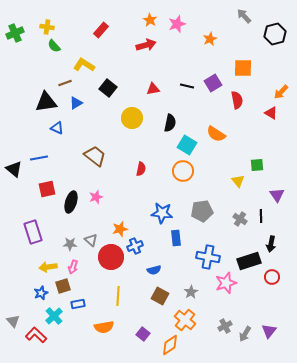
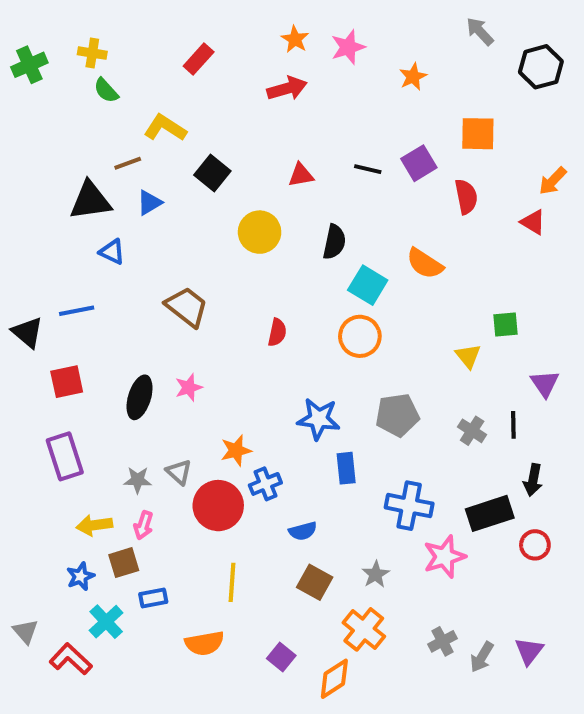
red square: (47, 189) -> (67, 382), moved

